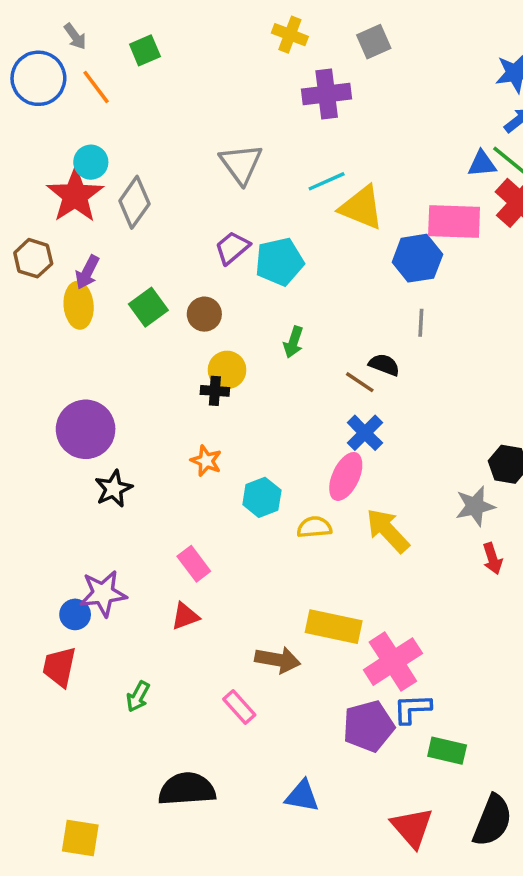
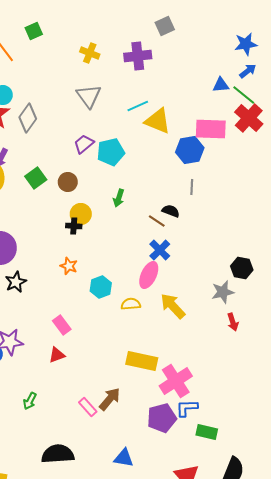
yellow cross: (290, 35) -> (90, 53), moved
blue triangle: (482, 164) -> (221, 85), moved
brown arrow: (278, 660) -> (110, 399), moved, turned -60

